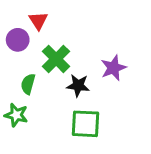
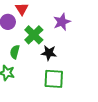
purple star: (113, 68) -> (62, 22), moved

